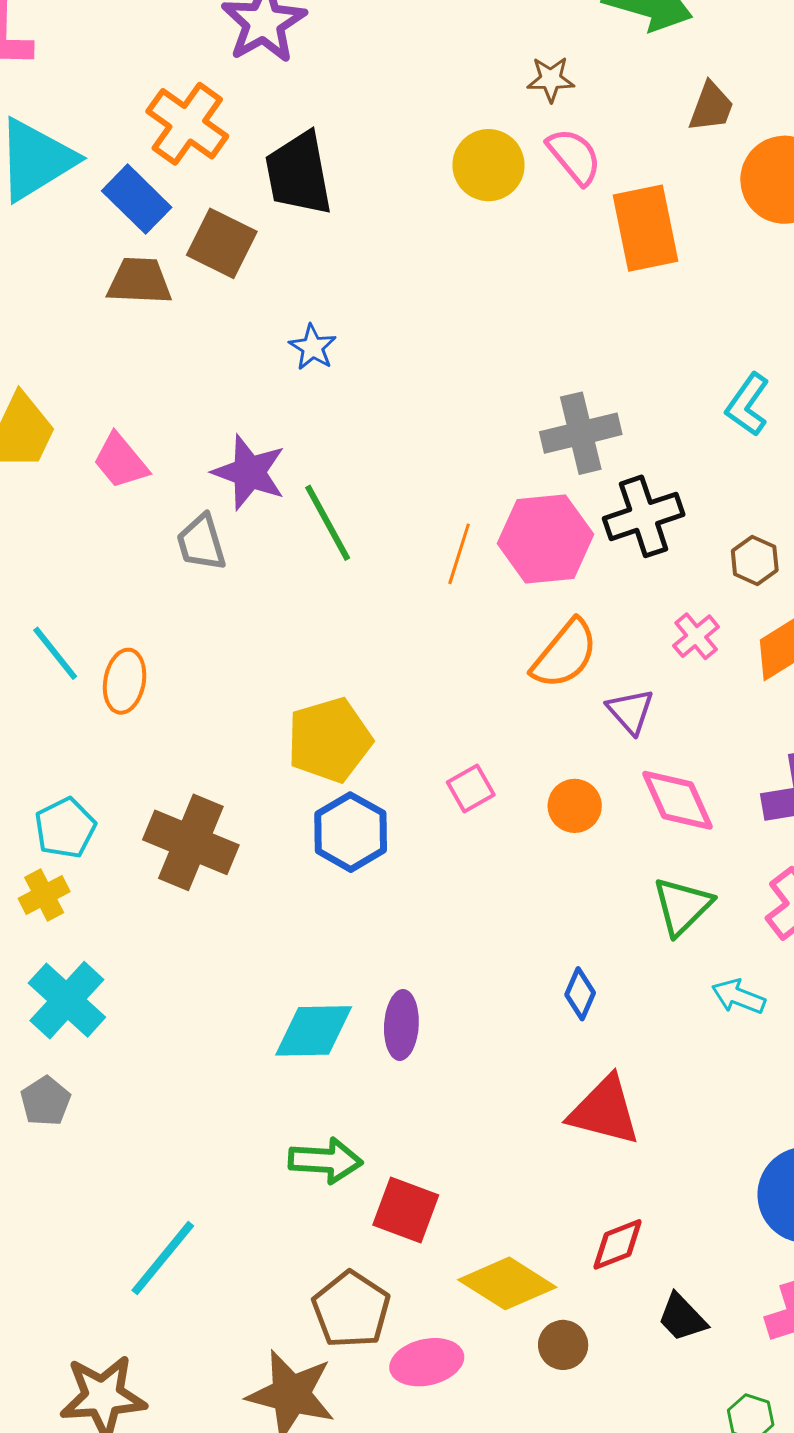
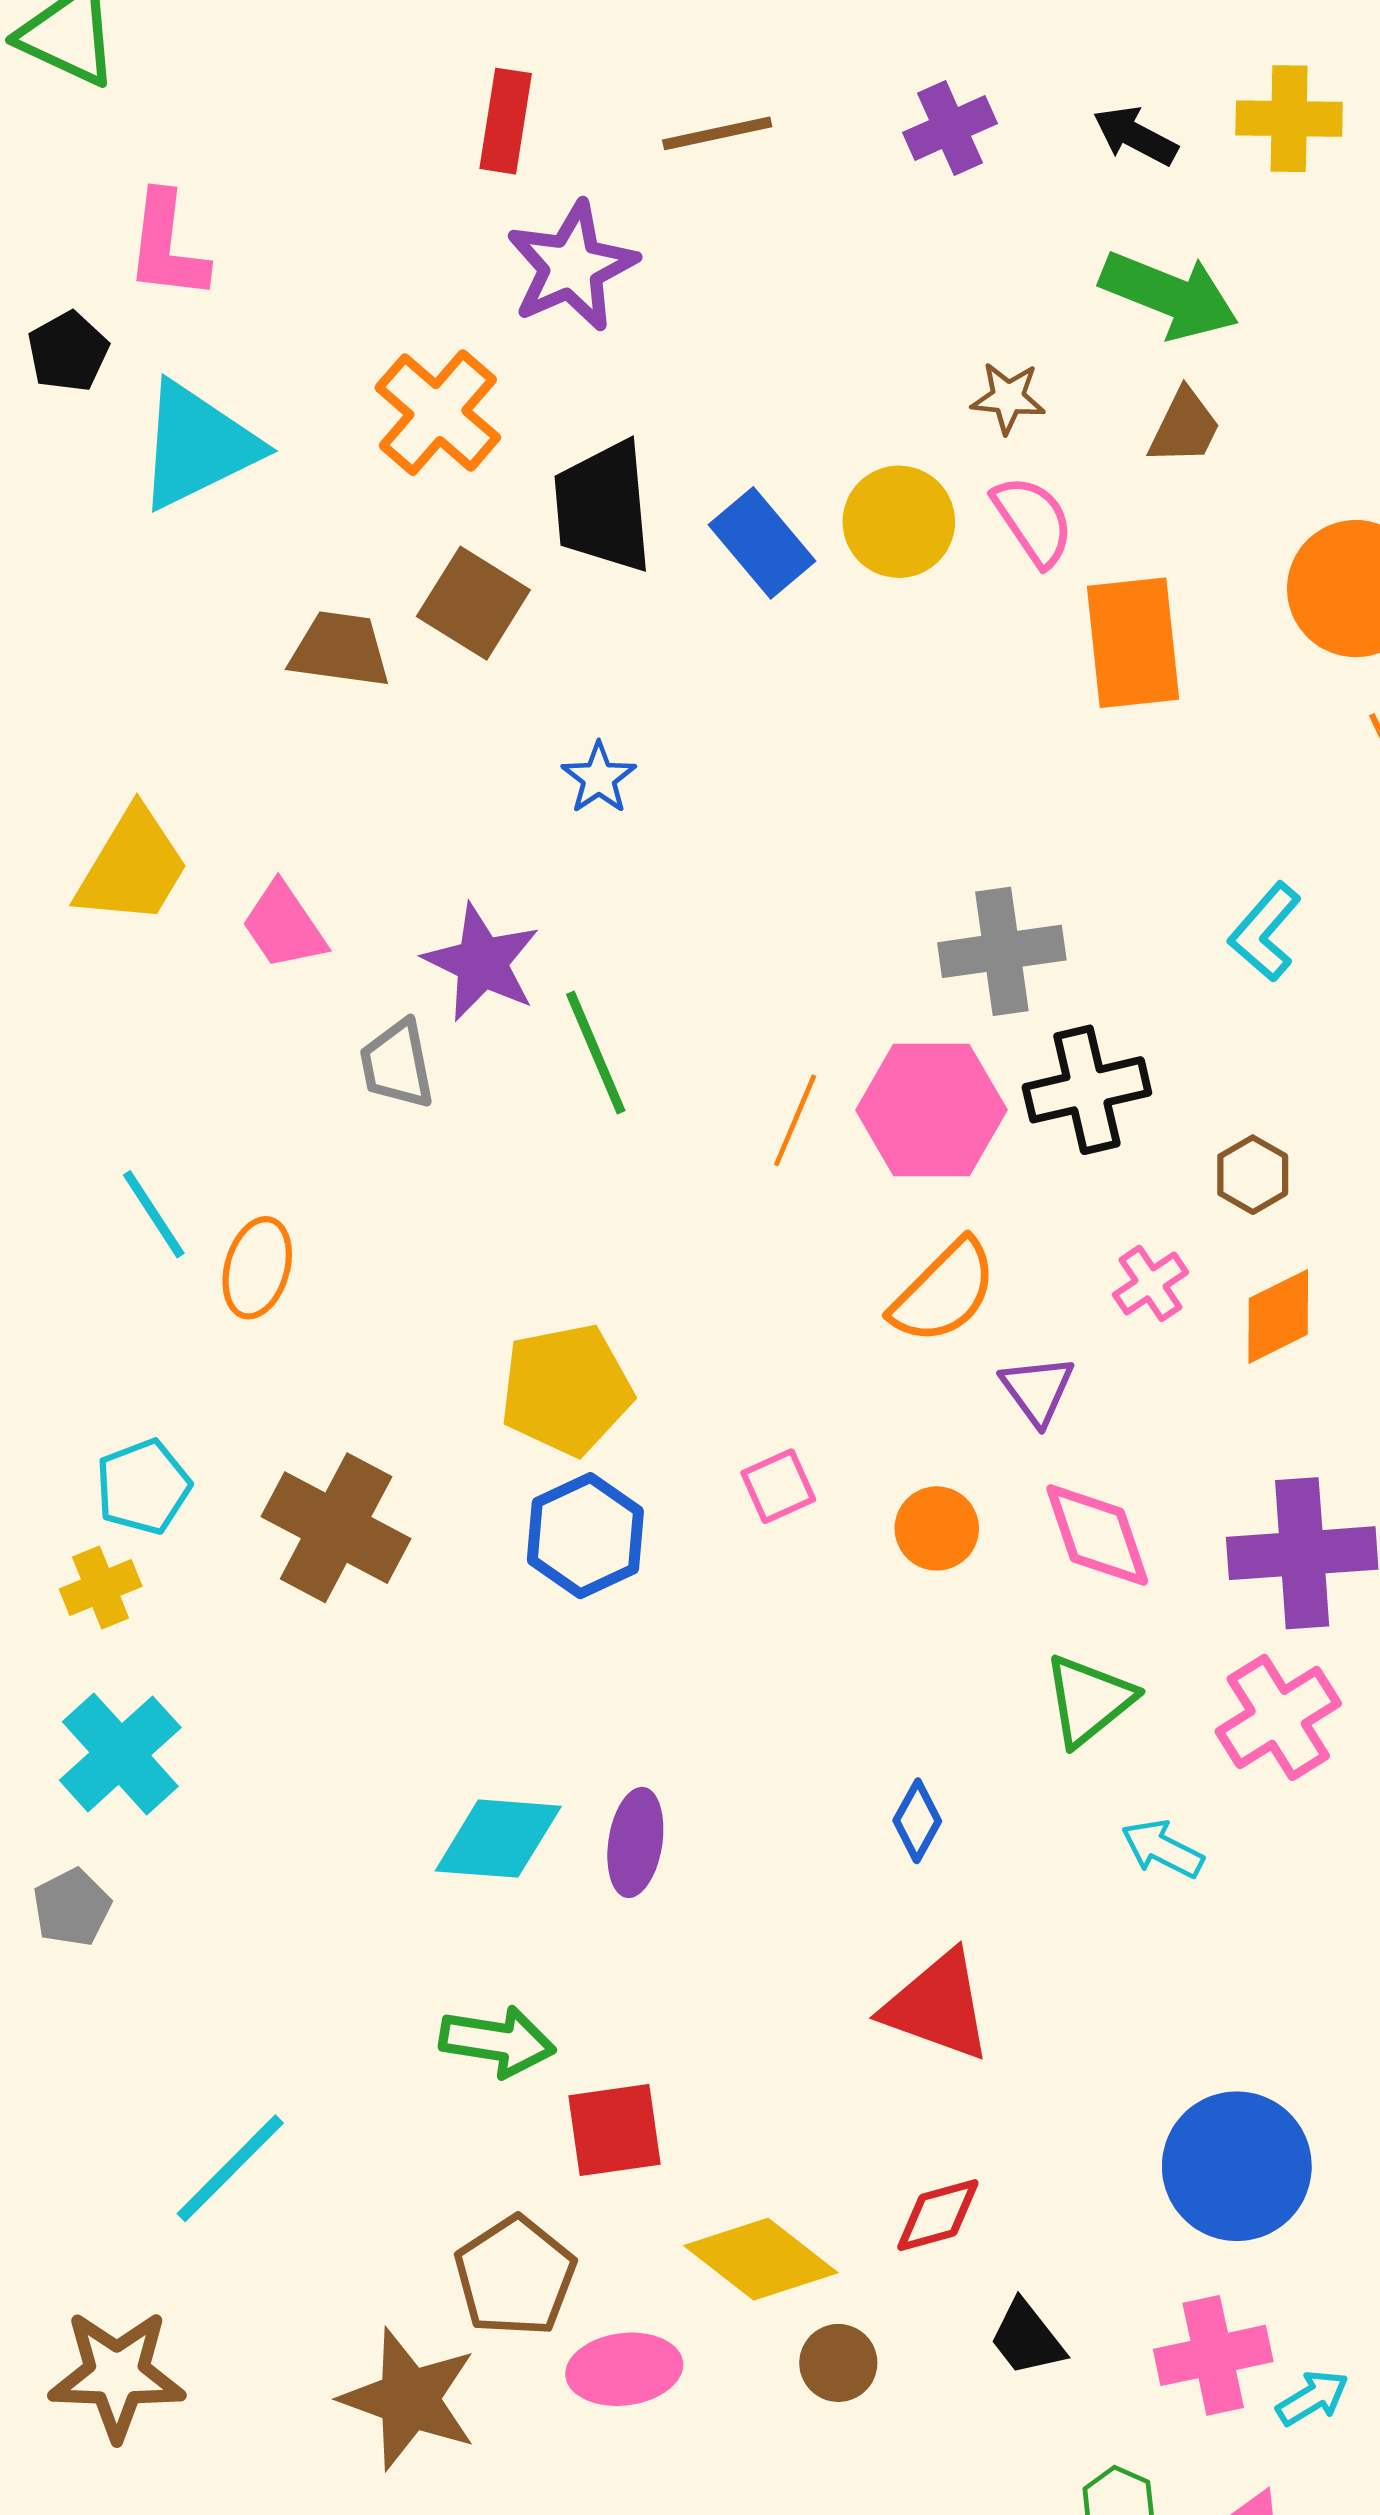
brown trapezoid: (711, 107) -> (1184, 427), moved
blue rectangle: (137, 199) -> (762, 543), moved
red square: (406, 1210) -> (615, 2130), turned -34

